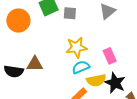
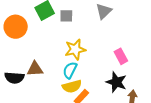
pink rectangle: (110, 56) -> (121, 56), moved
cyan semicircle: (81, 67) -> (70, 70), moved, turned -36
yellow semicircle: (96, 80) -> (72, 86), moved

